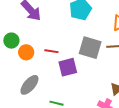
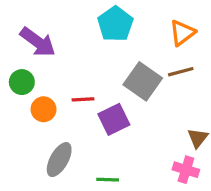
green circle: (11, 41) -> (22, 82), moved
gray square: (90, 48) -> (143, 81), turned 30

